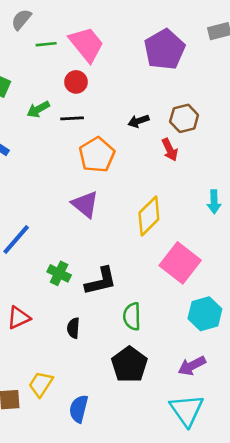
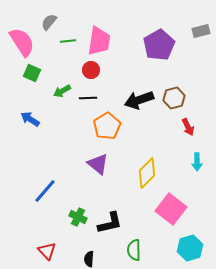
pink trapezoid: (86, 44) -> (99, 41), turned 48
black arrow: (139, 121) -> (139, 100), size x1.8
red arrow: (170, 150) -> (188, 127), moved
red triangle: (19, 318) -> (47, 251), turned -48

